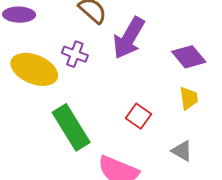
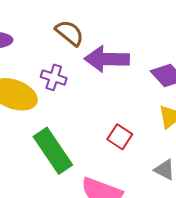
purple arrow: (129, 38) -> (107, 59), turned 63

